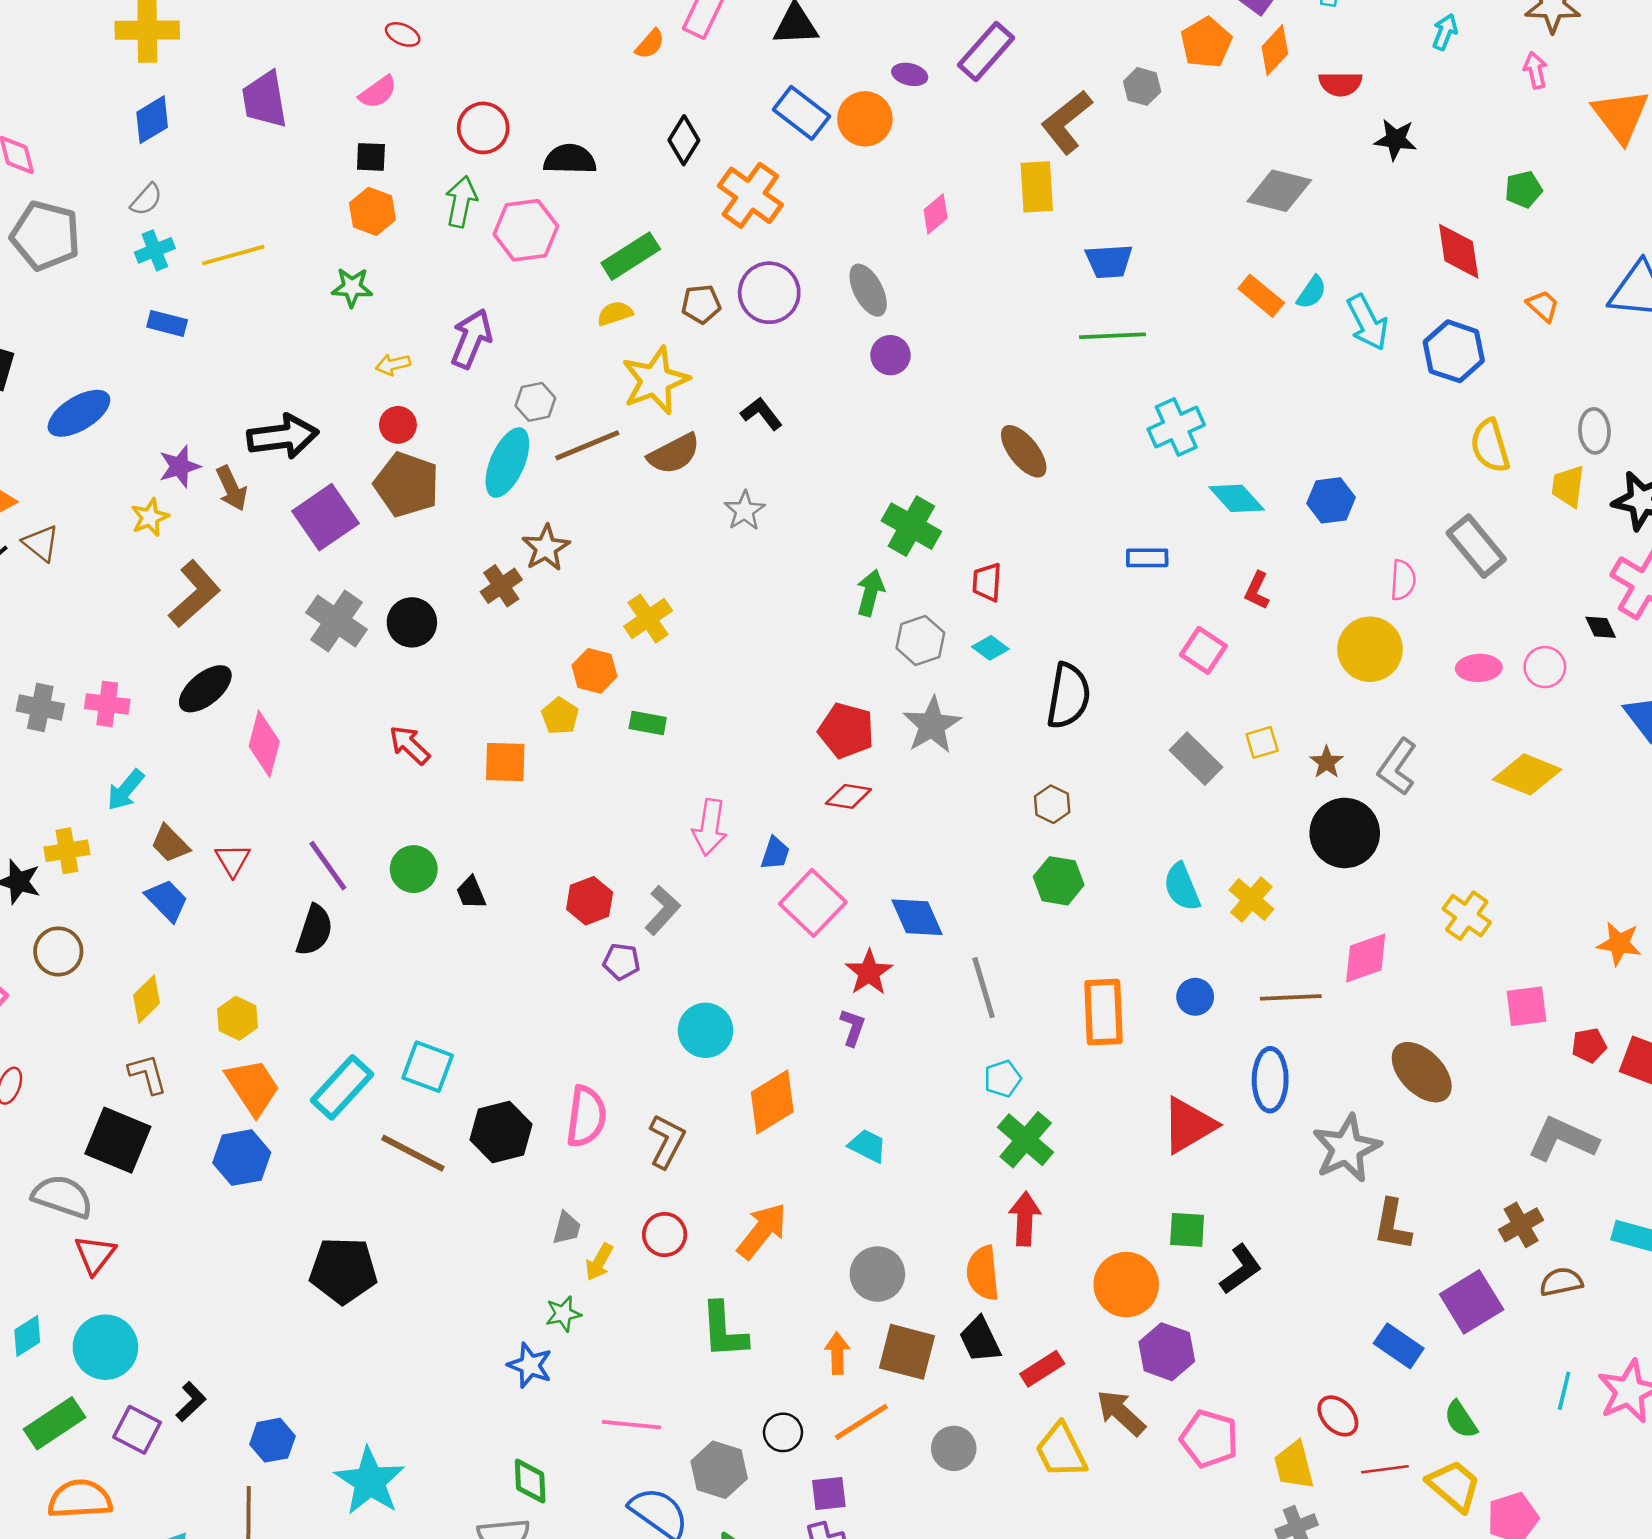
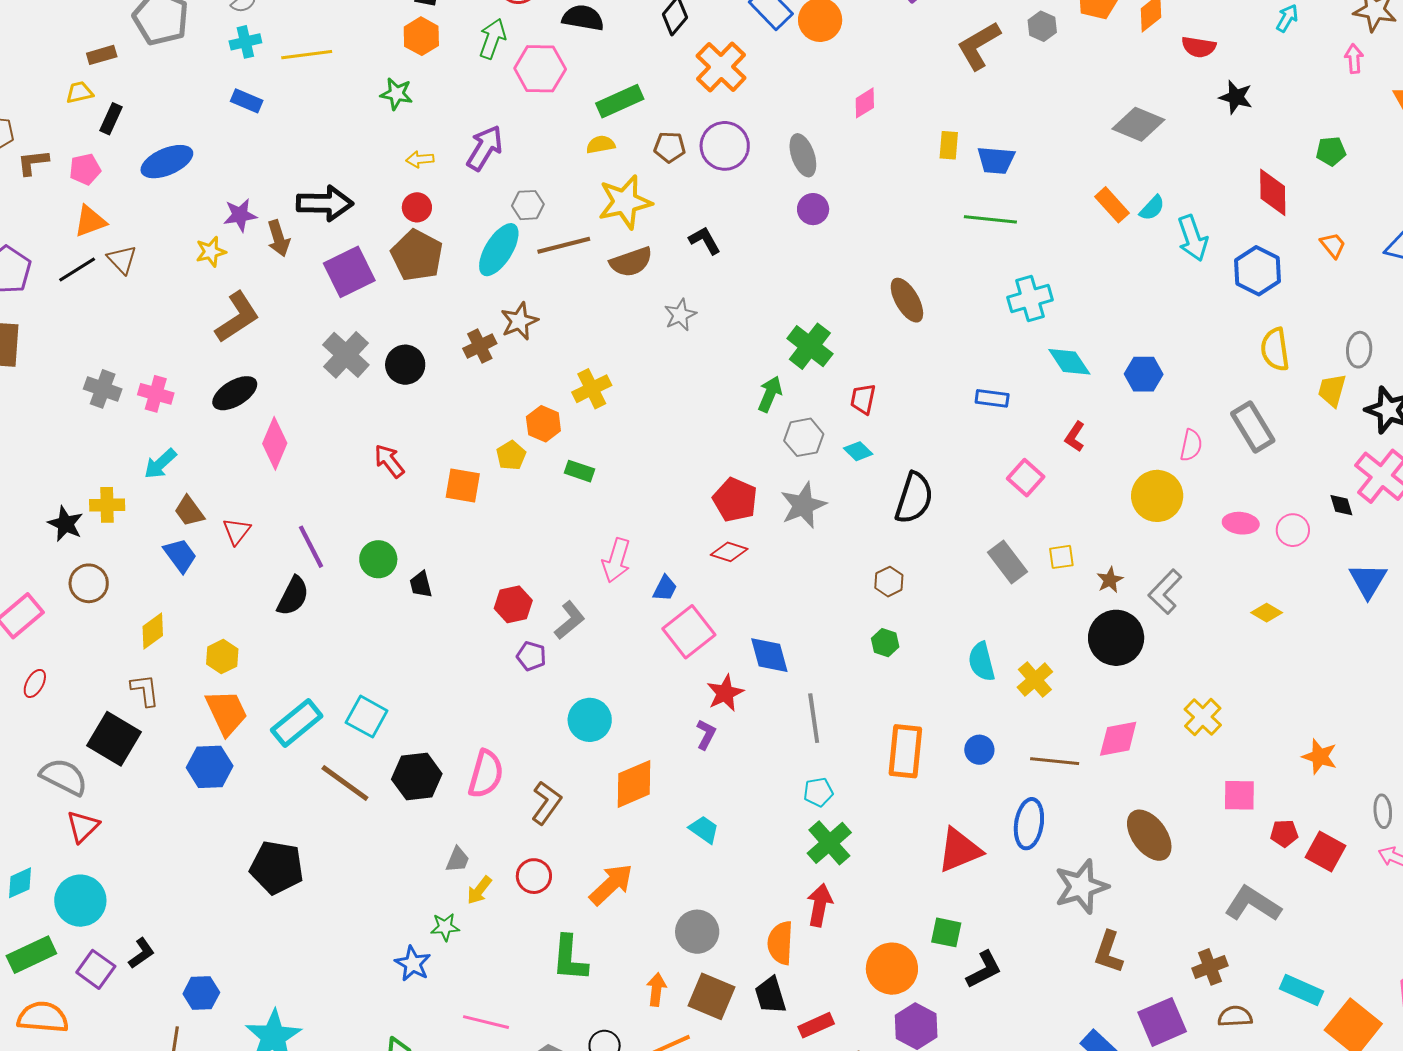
yellow rectangle: (1037, 187) -> (949, 145), moved, size x0.7
yellow diamond: (1527, 774) -> (1267, 613), size x0.6
green hexagon: (1059, 881) -> (885, 643), size x0.7

